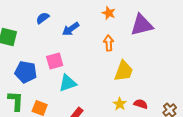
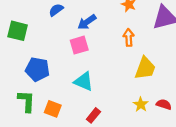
pink square: (55, 61) -> (79, 45), moved
cyan triangle: (68, 83) -> (84, 81), turned 42

